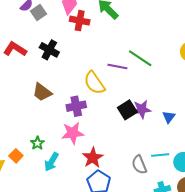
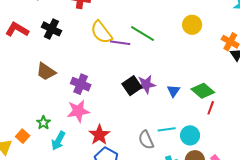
yellow semicircle: (94, 83) -> (101, 32), moved
purple cross: (76, 106) -> (81, 84), turned 36

